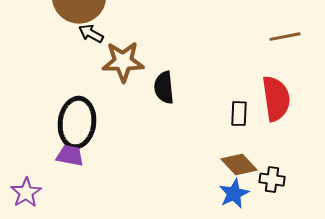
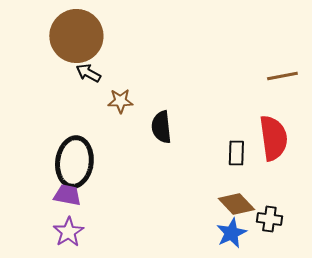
brown star: (123, 62) -> (120, 101), size x0.6
purple star: (26, 193) -> (68, 232), moved

